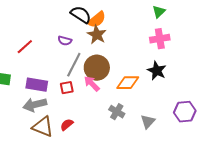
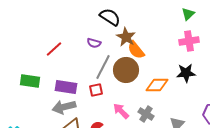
orange semicircle: (97, 20) -> (136, 50), moved, turned 90
black star: (157, 71) -> (186, 73), turned -30
pink arrow: (92, 84) -> (121, 111), moved

